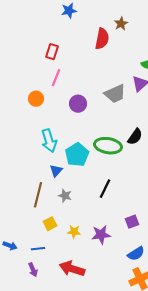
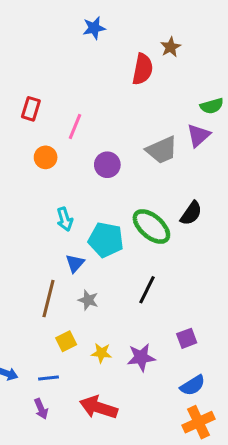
red rectangle: (52, 52) -> (31, 109), moved
cyan arrow: (49, 141) -> (65, 219), size x0.7
green ellipse: (108, 146) -> (151, 227), turned 32
cyan pentagon: (77, 155) -> (106, 240), turned -30

